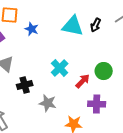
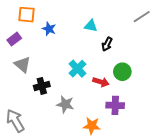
black arrow: (96, 25) -> (107, 44), moved
cyan triangle: (73, 26) -> (91, 26), size x0.6
red arrow: (83, 81) -> (101, 82), turned 63

